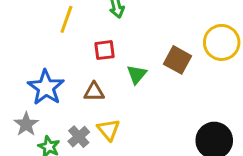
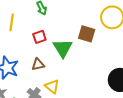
green triangle: (137, 74) -> (63, 48), size x1.5

